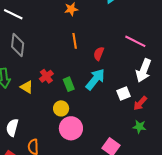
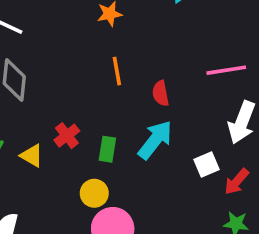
pink line: (135, 41) -> (226, 70), turned -35
red semicircle: (99, 54) -> (161, 93), turned -32
green rectangle: (69, 84) -> (107, 149), turned 32

